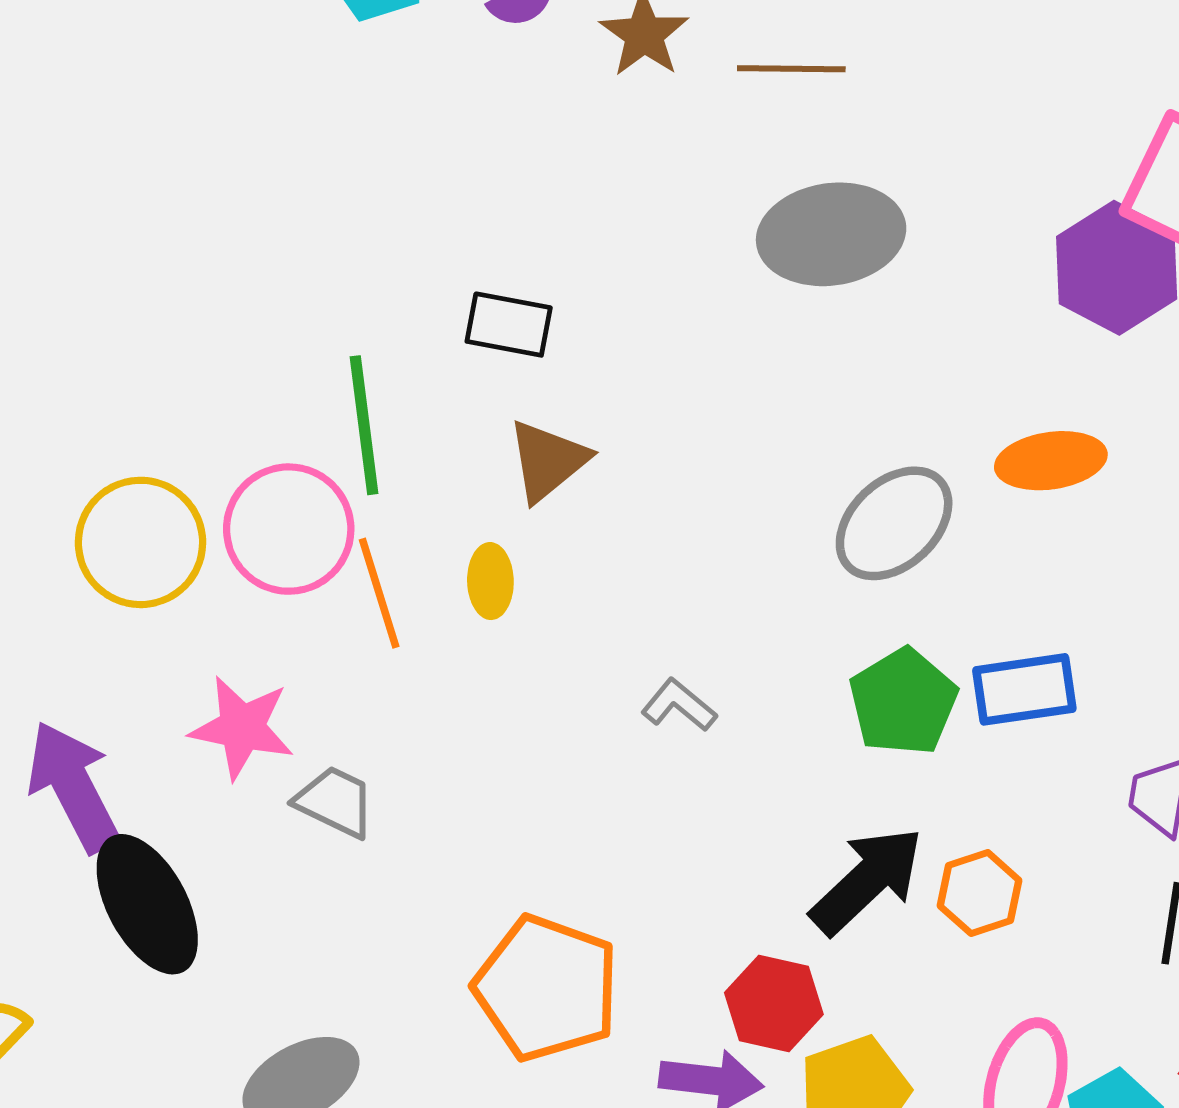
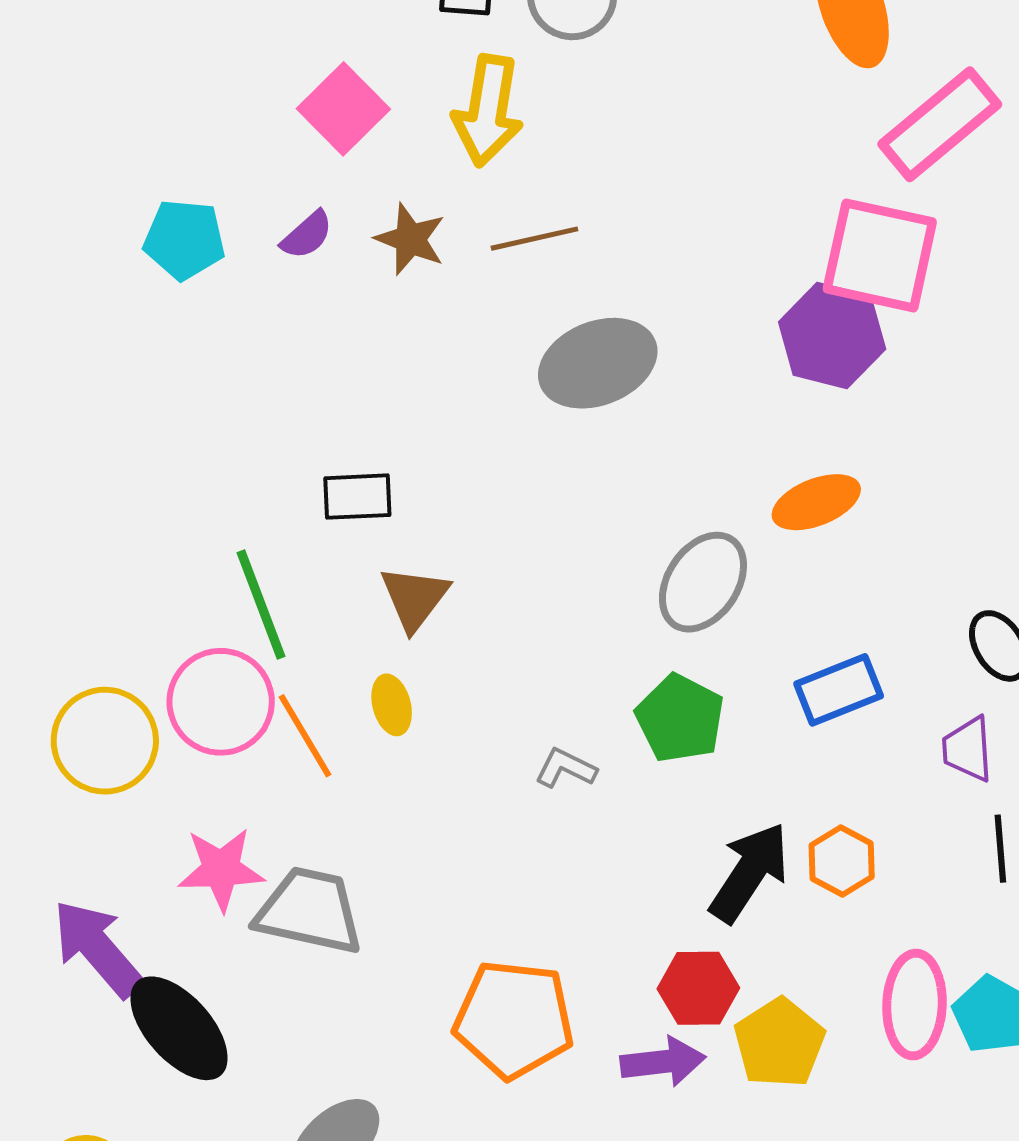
green pentagon: (903, 702) -> (680, 718), moved
gray trapezoid: (335, 802) -> (309, 911), size x1.6

